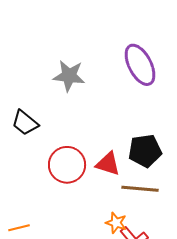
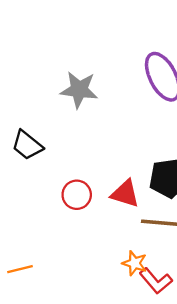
red circle: (67, 165) -> (77, 195), size x0.7

